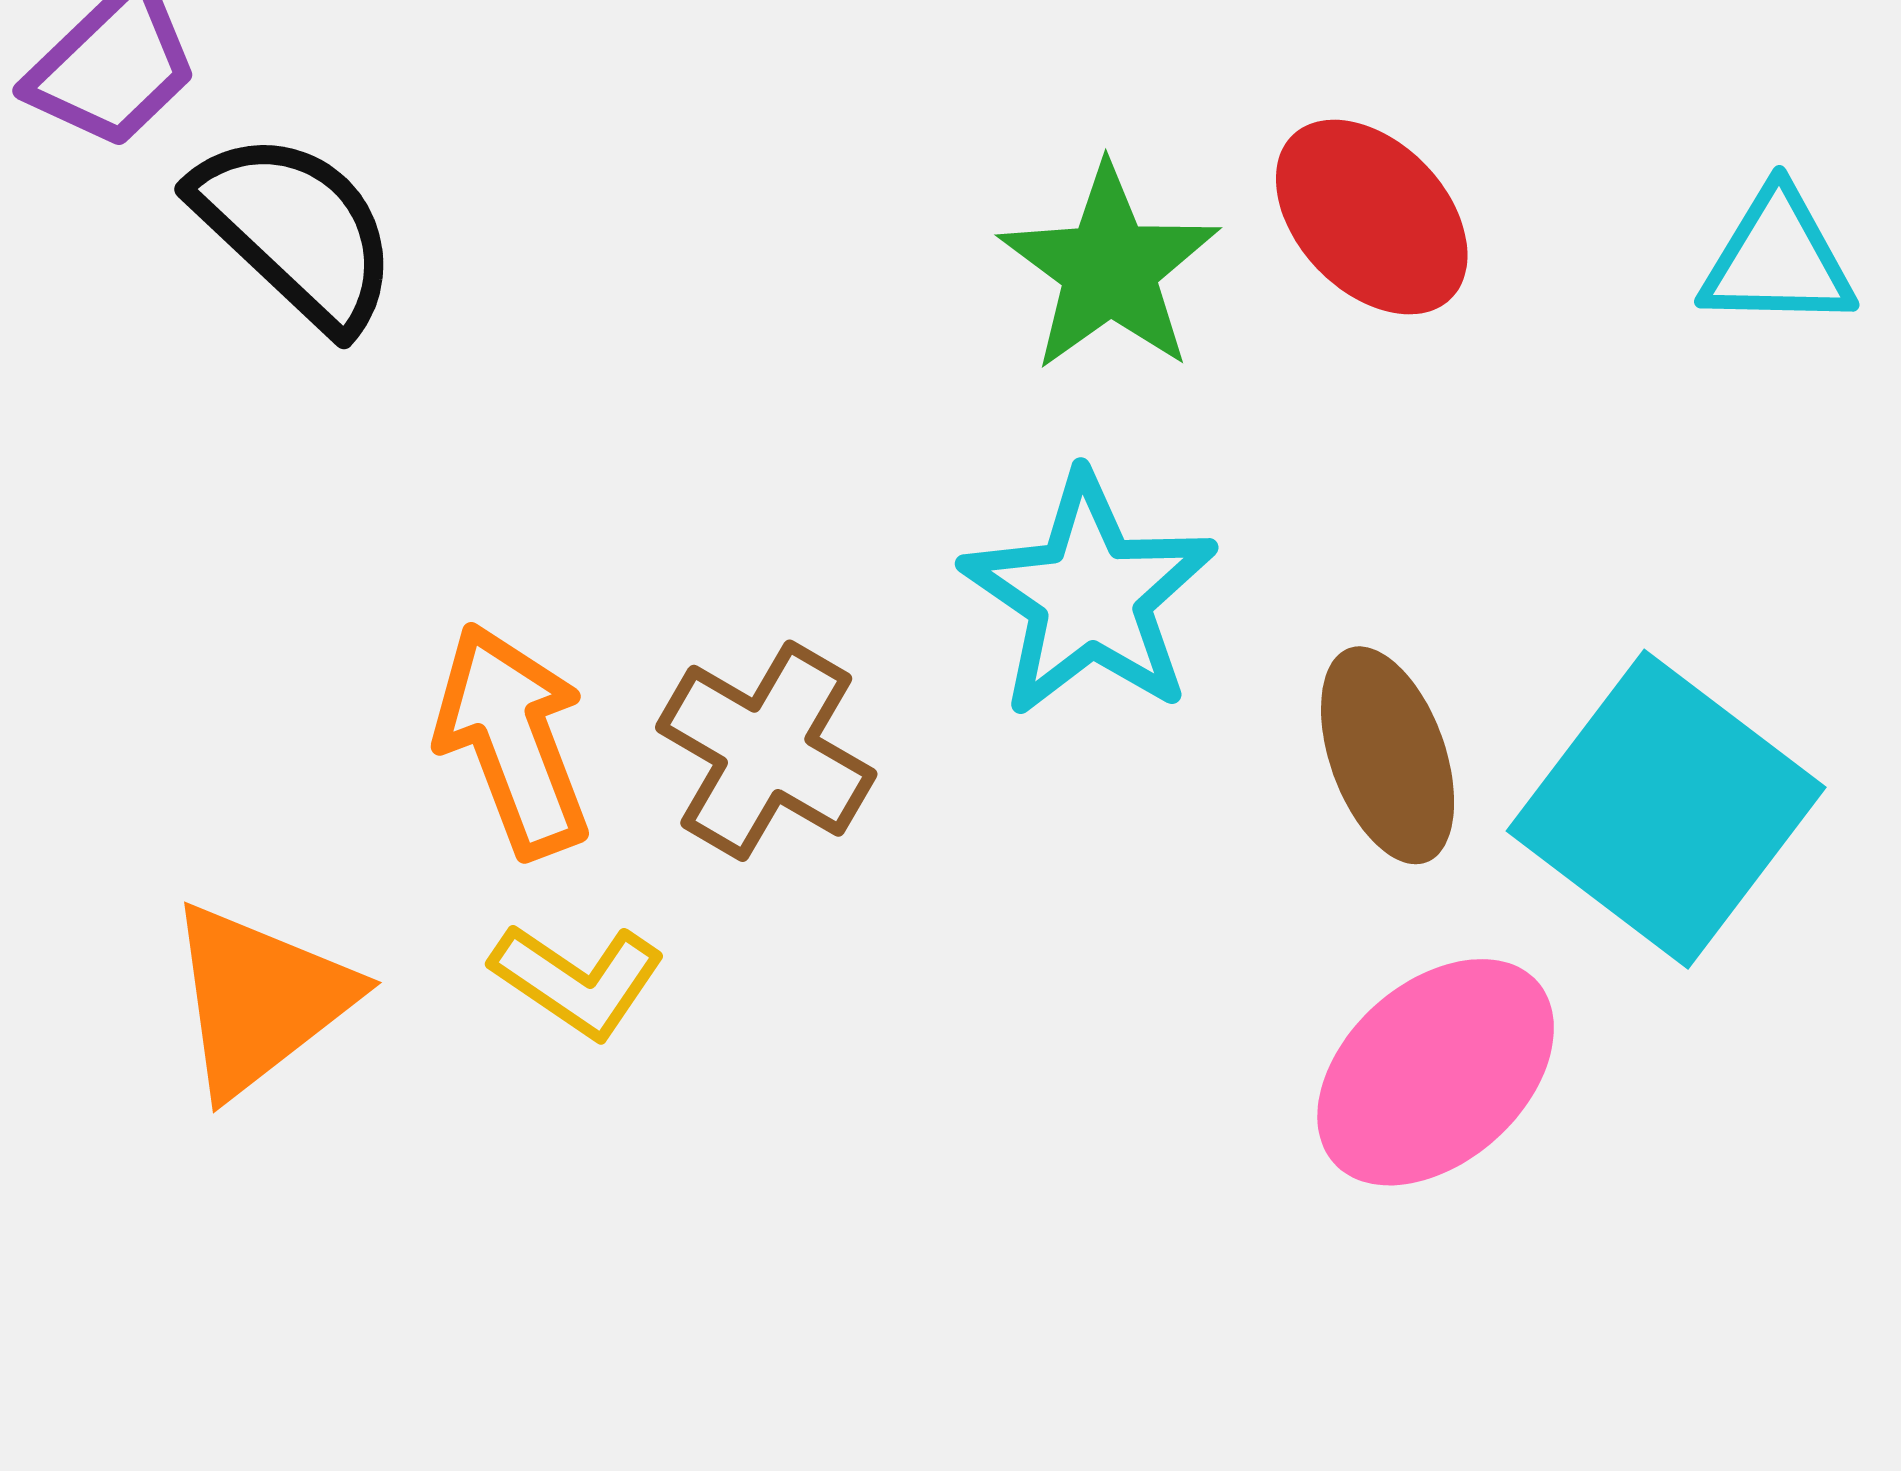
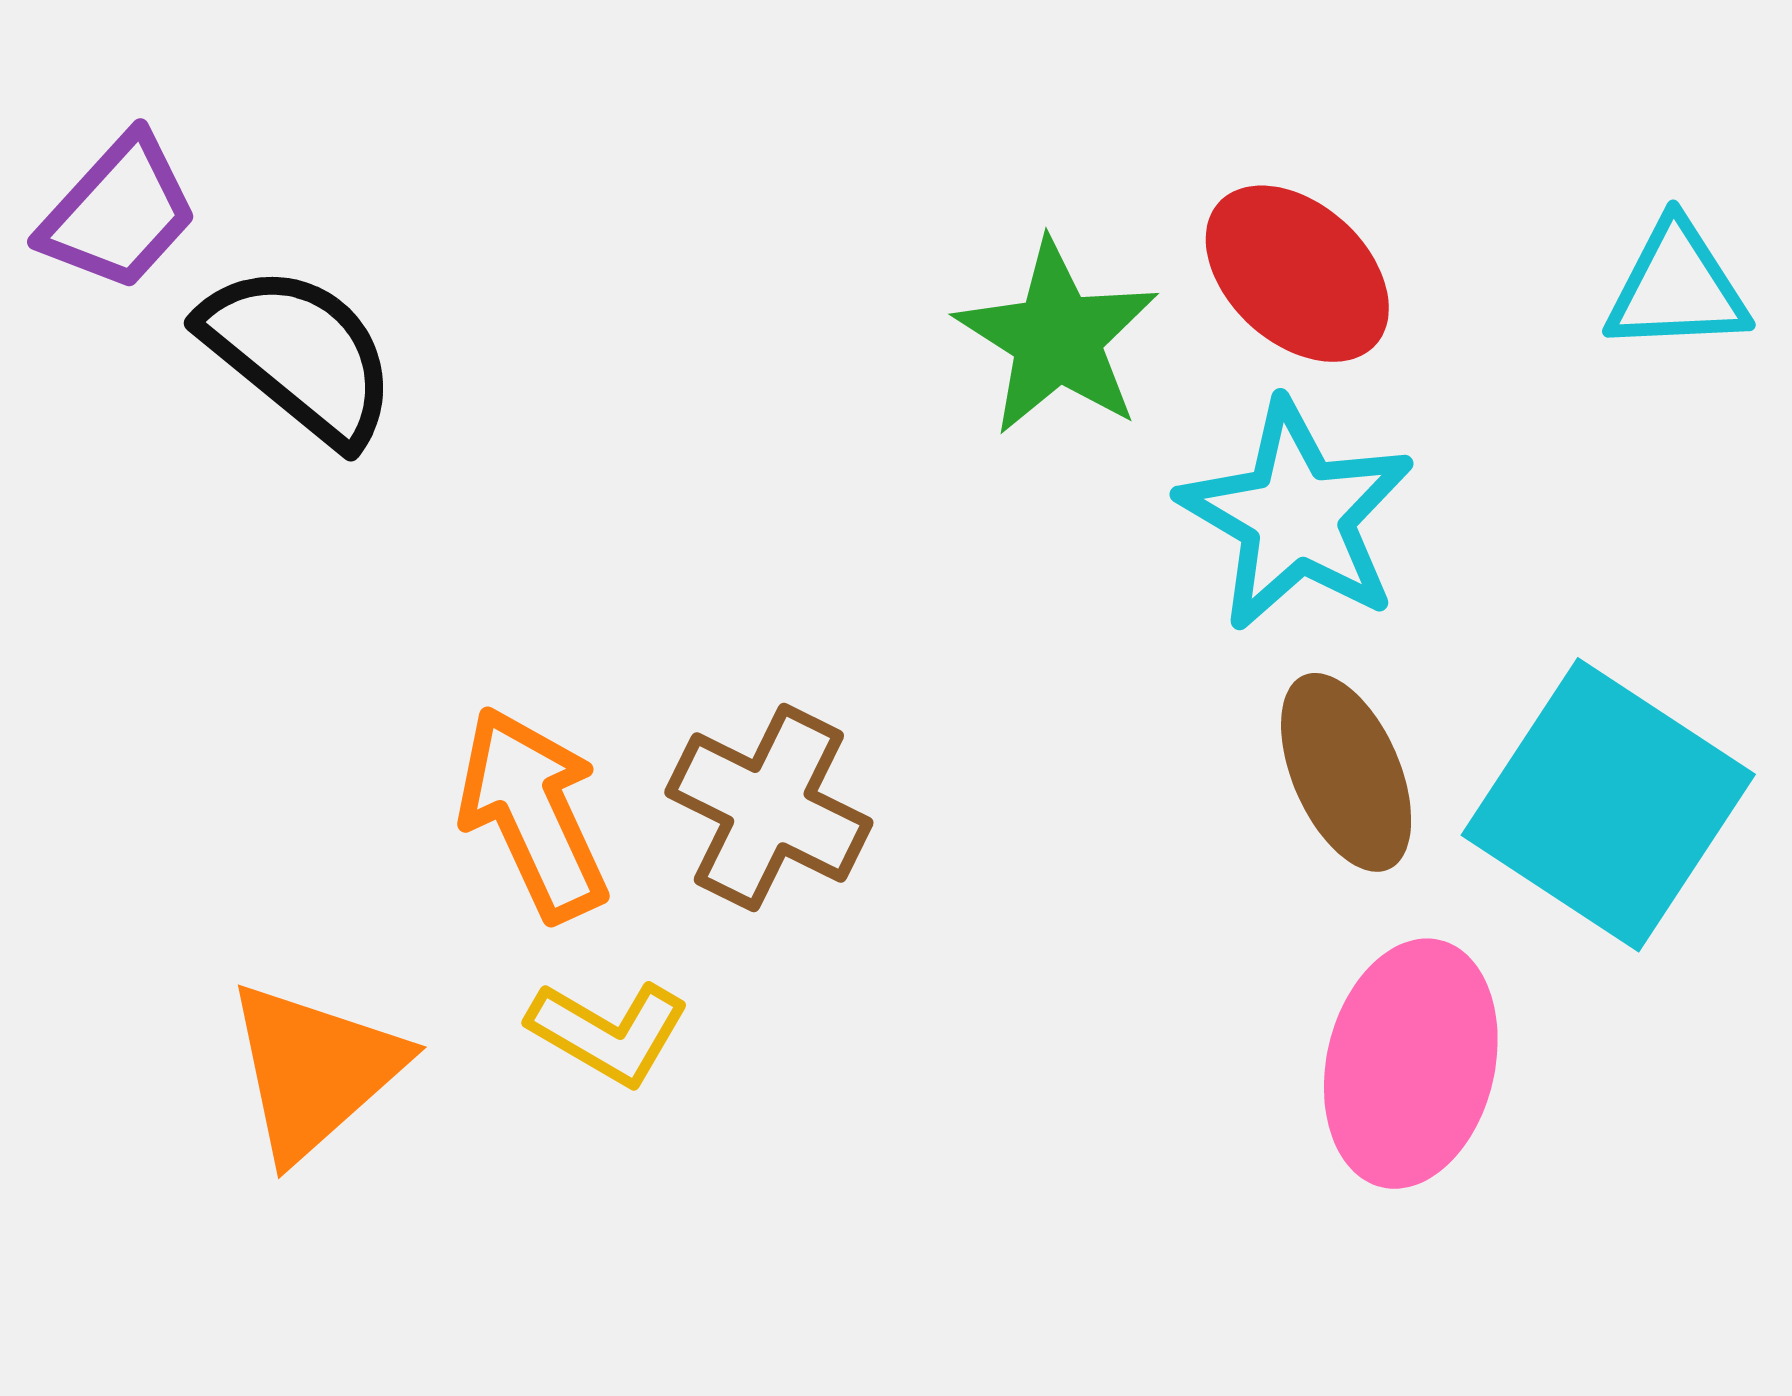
cyan star: (1089, 595) -> (1296, 516), moved
pink ellipse: (1436, 1072) -> (1411, 1064), turned -31

